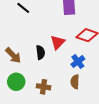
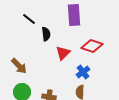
black semicircle: (40, 52) -> (46, 34), moved

